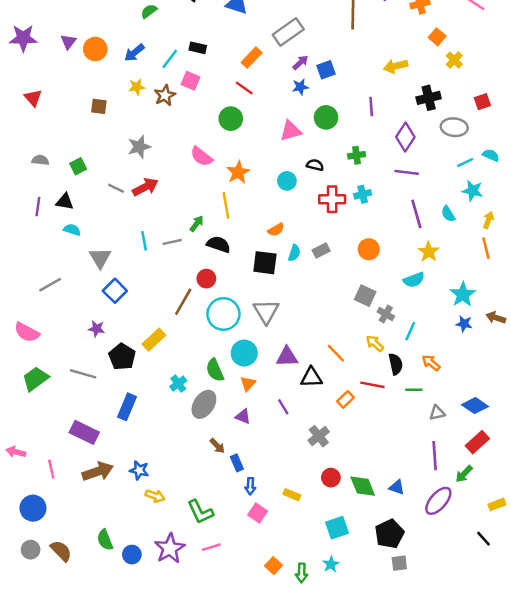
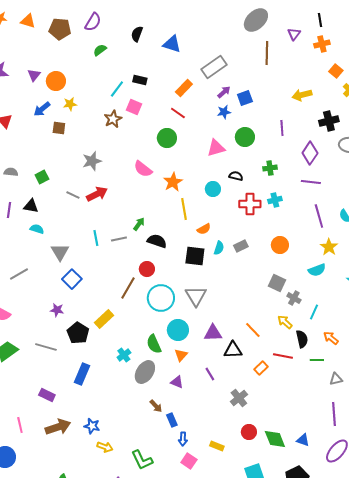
blue arrow: (134, 53) -> (42, 109), moved
yellow star: (137, 87) -> (70, 104), moved
yellow line: (226, 205) -> (184, 209), moved
purple rectangle: (84, 432) -> (47, 395), size x0.7

